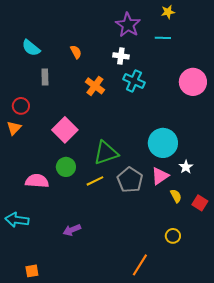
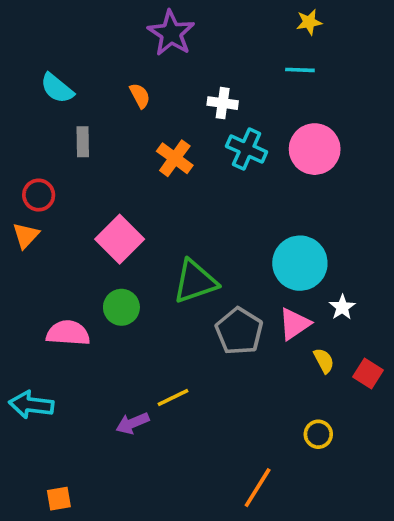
purple star: (128, 25) -> (171, 33), moved
pink circle: (193, 82) -> (315, 149), moved
yellow line: (95, 181) -> (173, 397), moved

